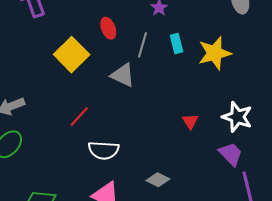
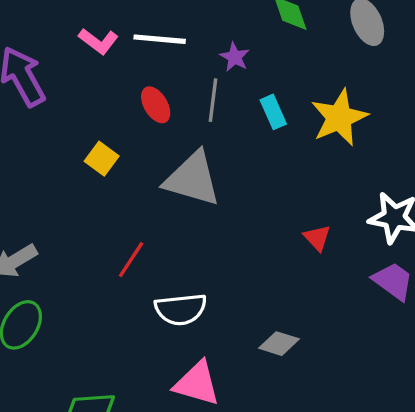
gray line: (142, 45) -> (213, 100), moved
yellow square: (72, 55) -> (102, 159), size x0.6
gray triangle: (123, 75) -> (192, 179), size x1.4

